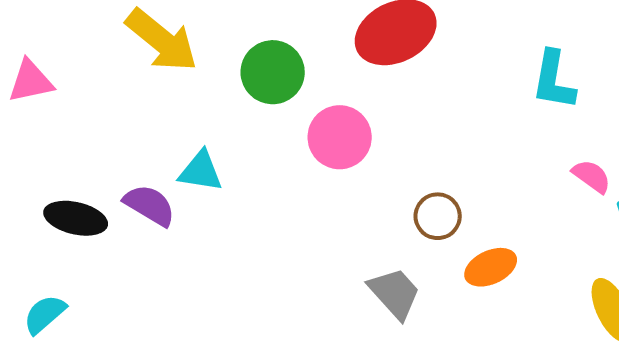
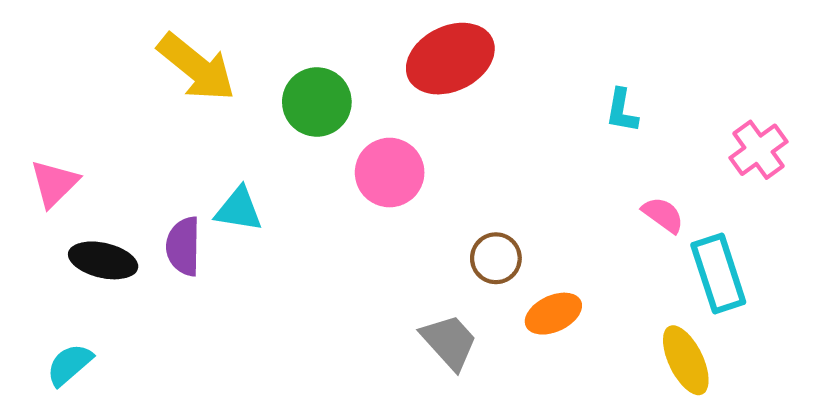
cyan L-shape: (554, 80) -> (622, 111), size x0.7
pink triangle: (31, 81) -> (54, 183), moved, turned -33
purple semicircle: (150, 205) -> (183, 246), turned -120

